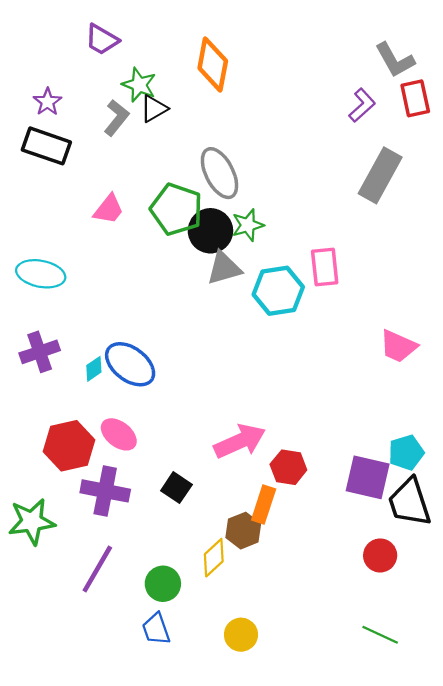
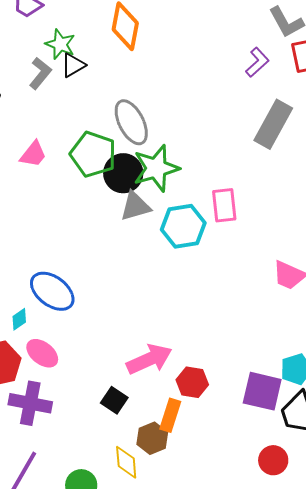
green star: (248, 225) -> (156, 168), size x1.6
cyan diamond: (94, 369) -> (19, 319), moved
black square: (176, 488) -> (114, 400), moved
yellow diamond: (214, 558) -> (126, 462), turned -52

